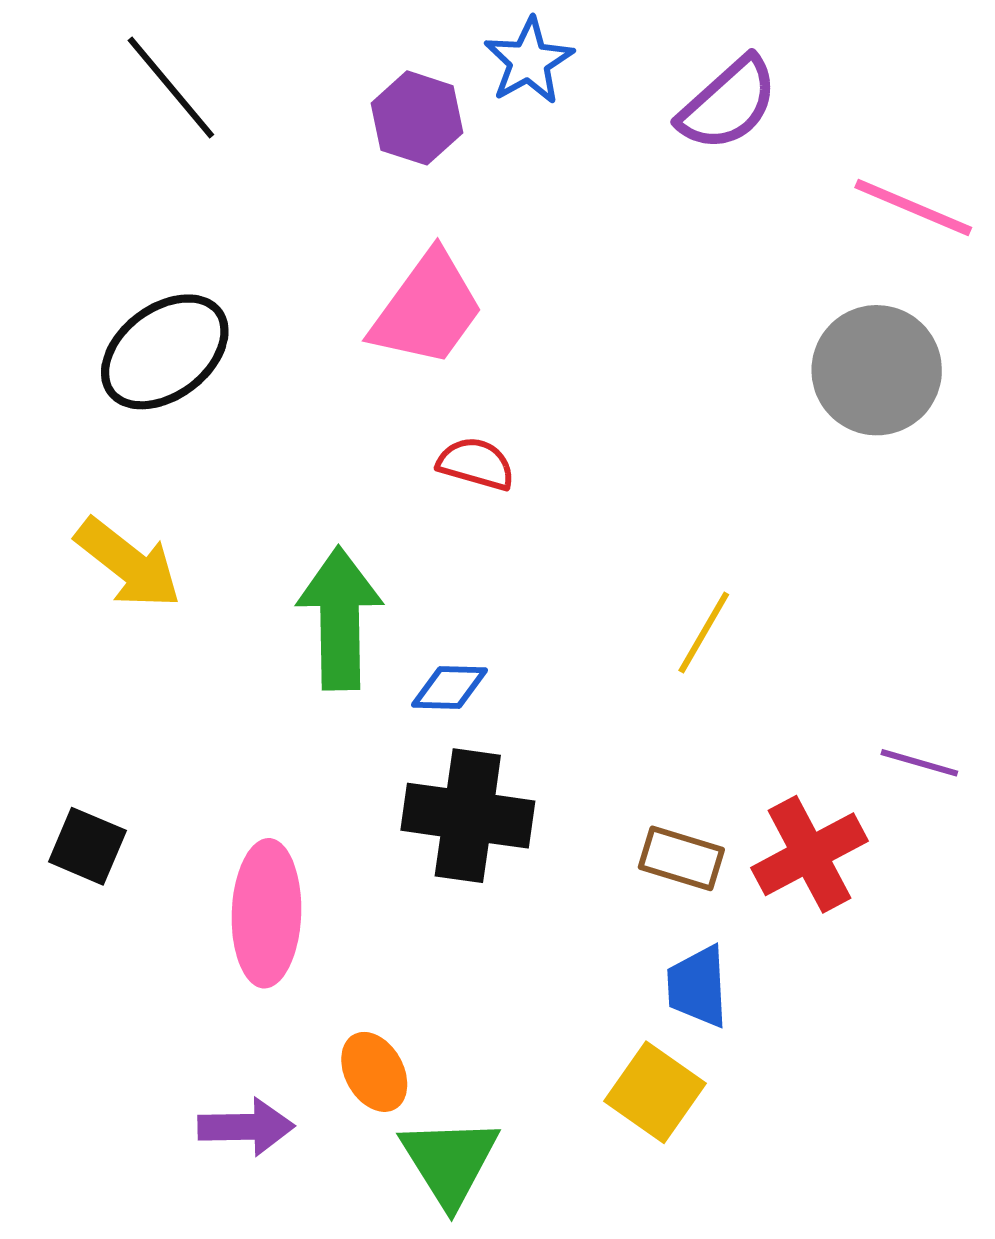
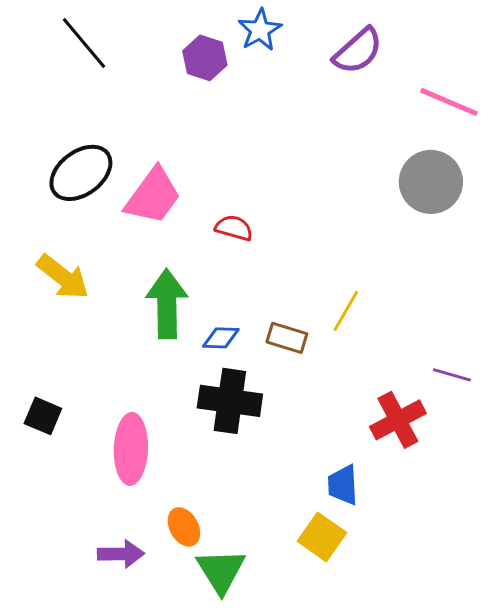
pink trapezoid: (427, 309) -> (153, 196), moved
brown rectangle: (681, 858) -> (287, 338), moved

